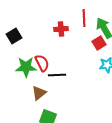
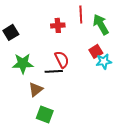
red square: (99, 43) -> (96, 51), moved
red semicircle: (42, 63) -> (62, 59), moved

